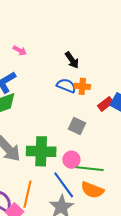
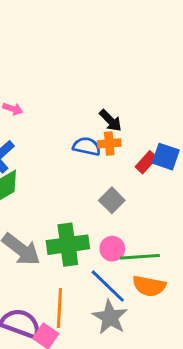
black arrow: (72, 60) -> (110, 121), moved
gray square: (77, 126) -> (112, 200), turned 30

